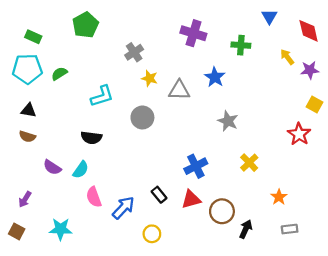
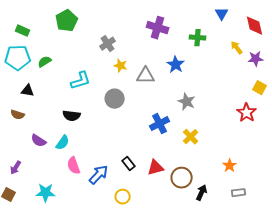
black triangle: (28, 110) -> (28, 91), moved
yellow cross: (249, 163) -> (191, 137), moved
blue cross: (196, 166) -> (160, 124), moved

